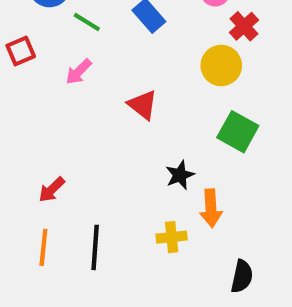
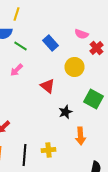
yellow circle: (221, 65) -> (74, 67), moved
black star: (180, 175) -> (66, 112), moved
yellow cross: (172, 237) -> (48, 150), moved

